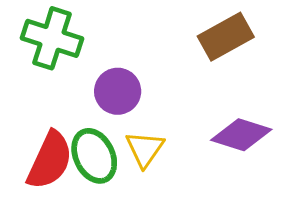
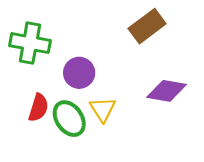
red semicircle: (50, 160) -> (38, 108), moved, size x0.7

